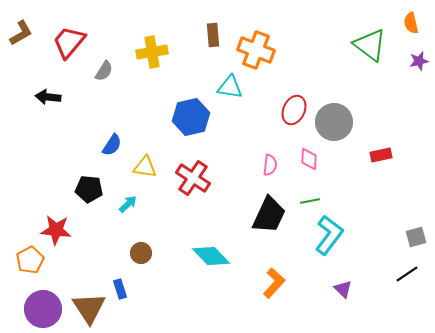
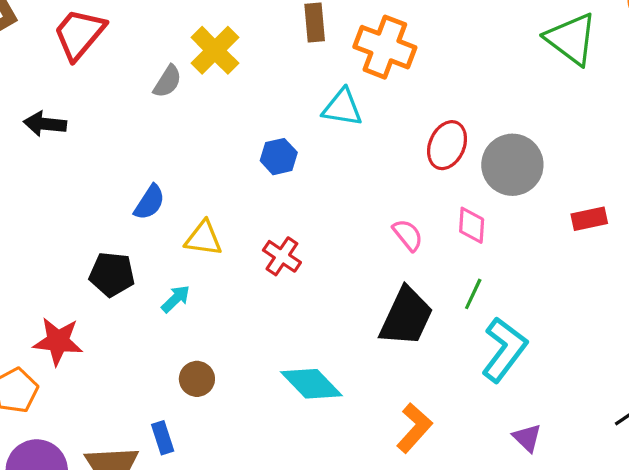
yellow cross: (152, 52) -> (215, 50), turned -36
gray semicircle: (104, 71) -> (168, 81), moved
blue hexagon: (191, 117) -> (279, 157), size x0.6
pink semicircle: (270, 165) -> (408, 235), turned -45
red cross: (193, 178) -> (282, 256), size x0.7
green line: (310, 201) -> (473, 294), turned -54

